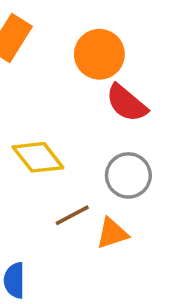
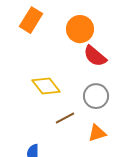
orange triangle: (112, 233) -> (97, 133), moved

